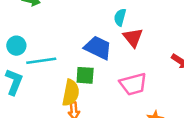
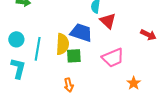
cyan line: (41, 61) -> (38, 49), turned -65
yellow semicircle: (71, 93) -> (63, 44), moved

